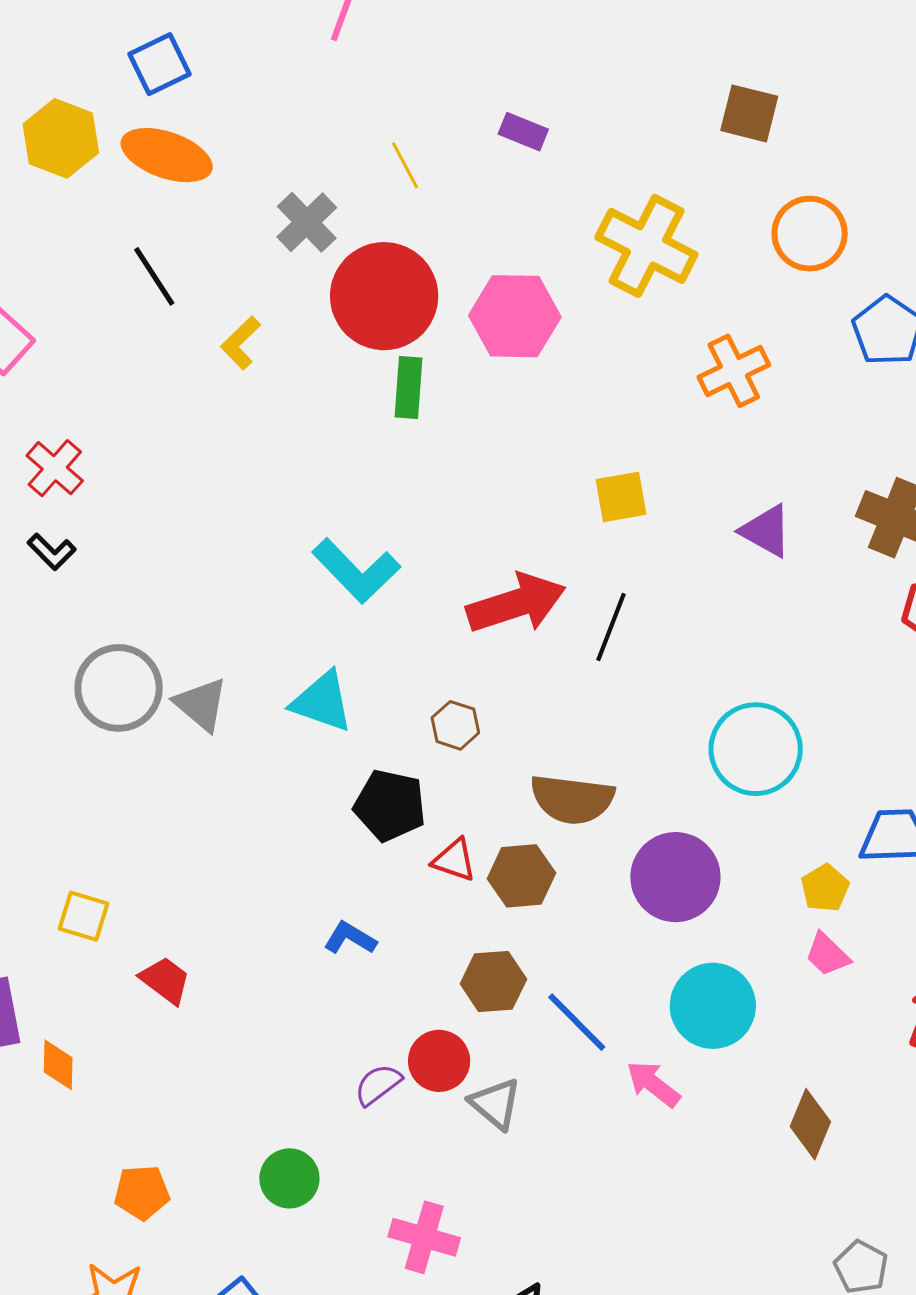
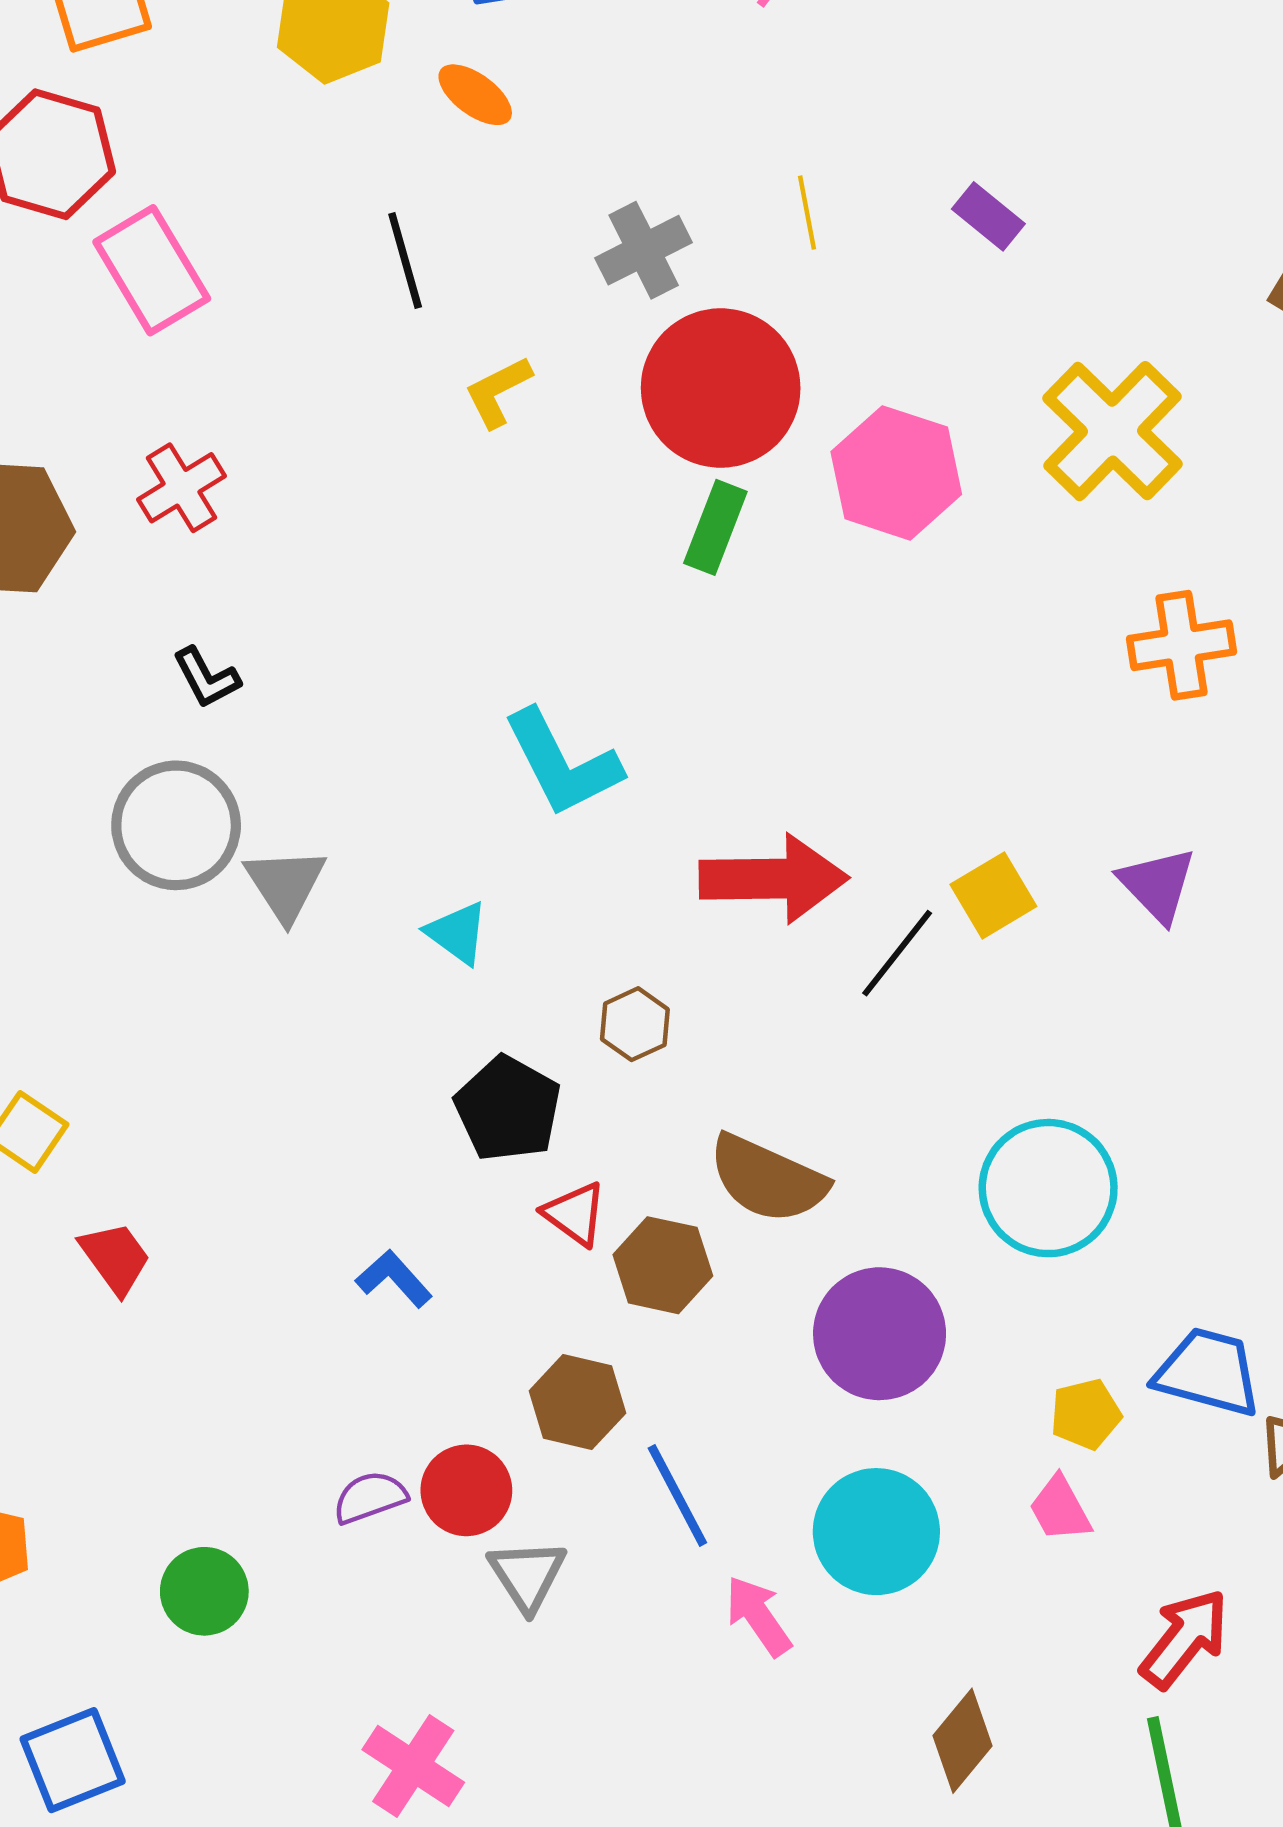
orange ellipse: (167, 155) -> (475, 95), size x0.6
yellow square: (621, 497) -> (993, 895), moved, turned -38
black L-shape: (52, 552) -> (206, 678), moved
cyan triangle: (322, 702) -> (457, 933), size x0.7
pink cross: (424, 1237) -> (413, 1766), moved

